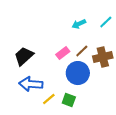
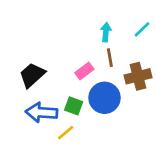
cyan arrow: (79, 24) -> (106, 32), turned 120
brown line: (82, 51) -> (110, 58), moved, turned -56
green square: (69, 100) -> (74, 106), moved

